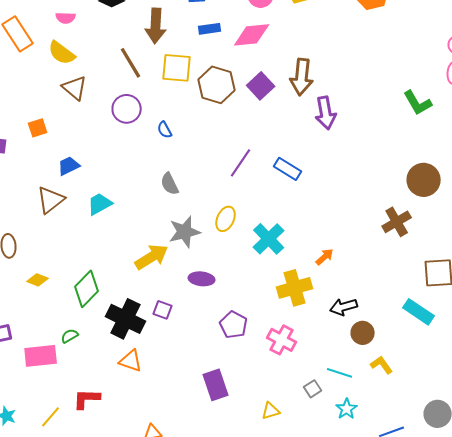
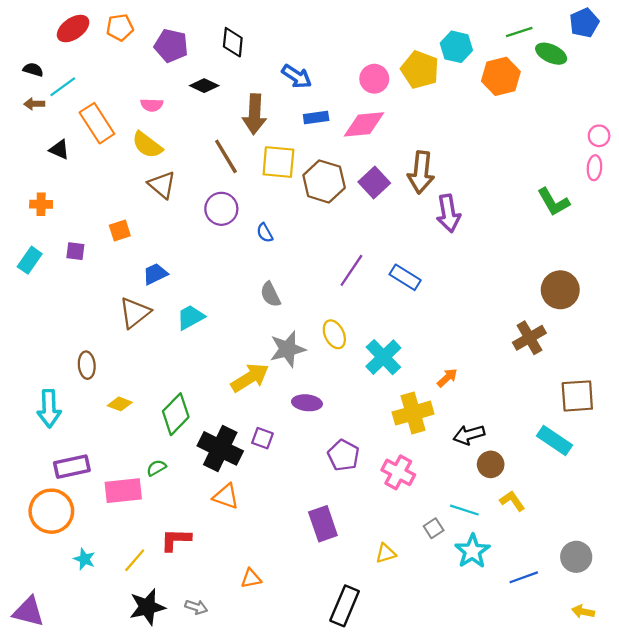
yellow ellipse: (226, 219) -> (334, 334), turned -50
cyan star: (347, 409) -> (472, 551), size x1.4

